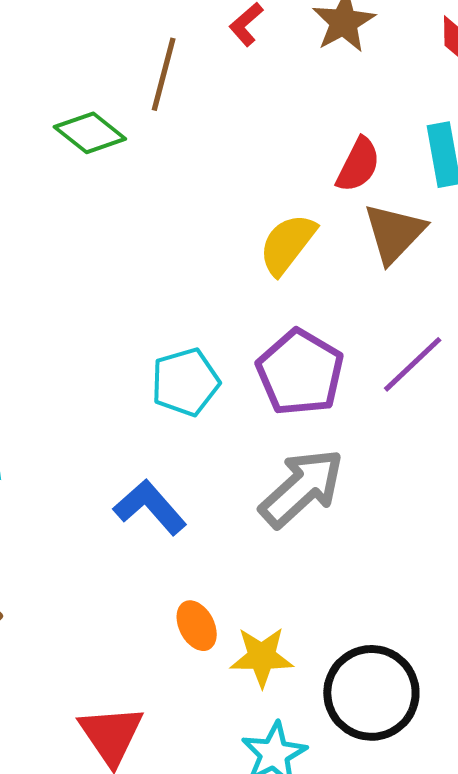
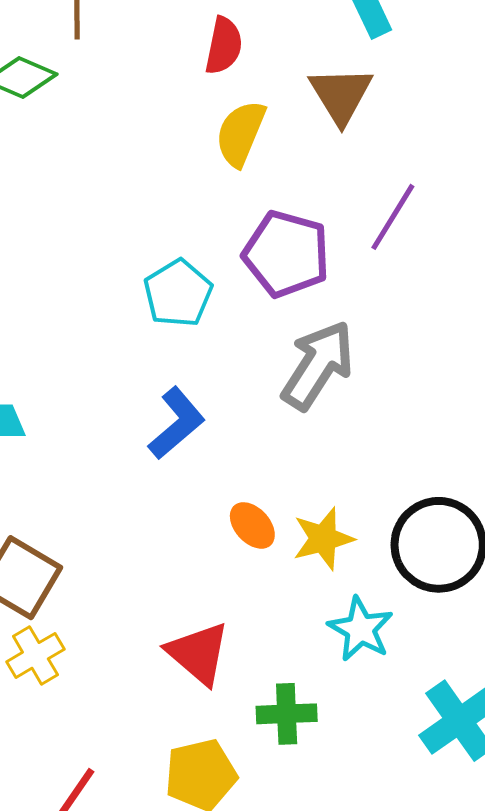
red semicircle: (358, 165) -> (224, 46), moved
blue L-shape: (150, 507) -> (176, 423), turned 106

